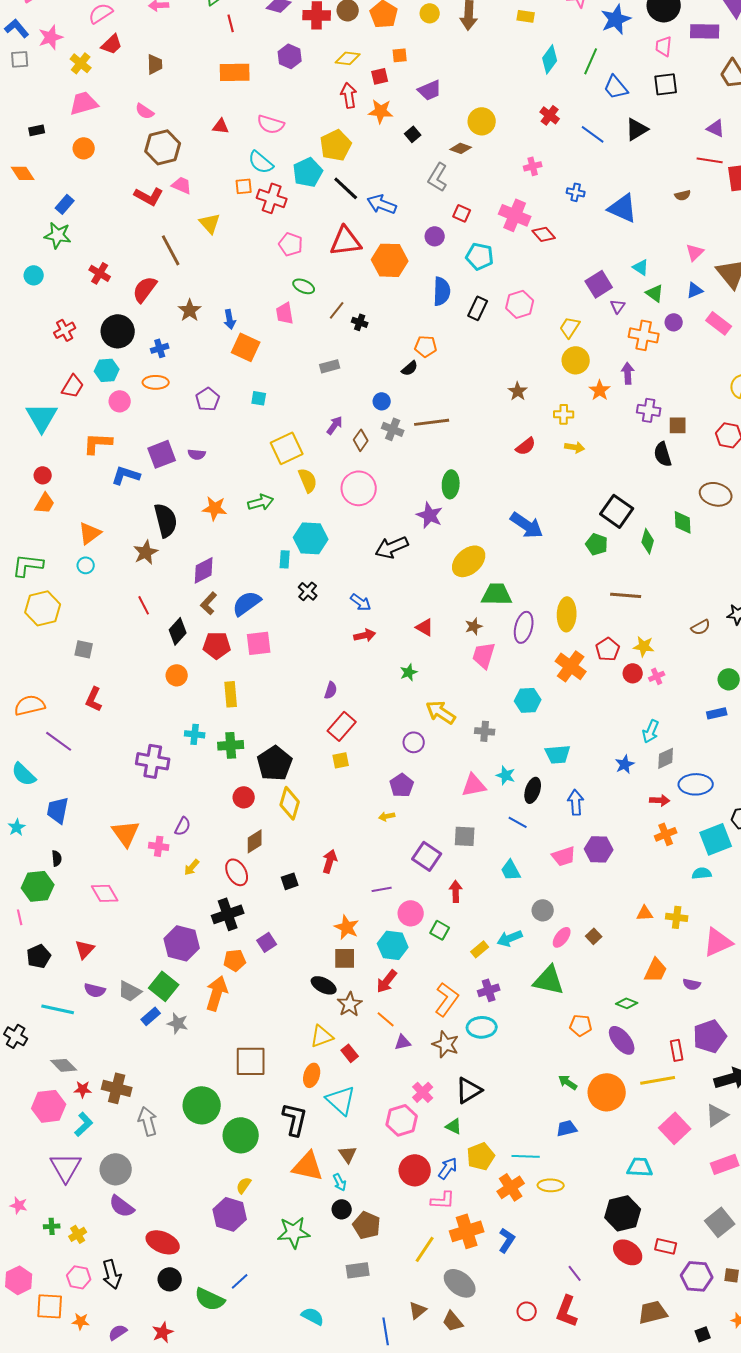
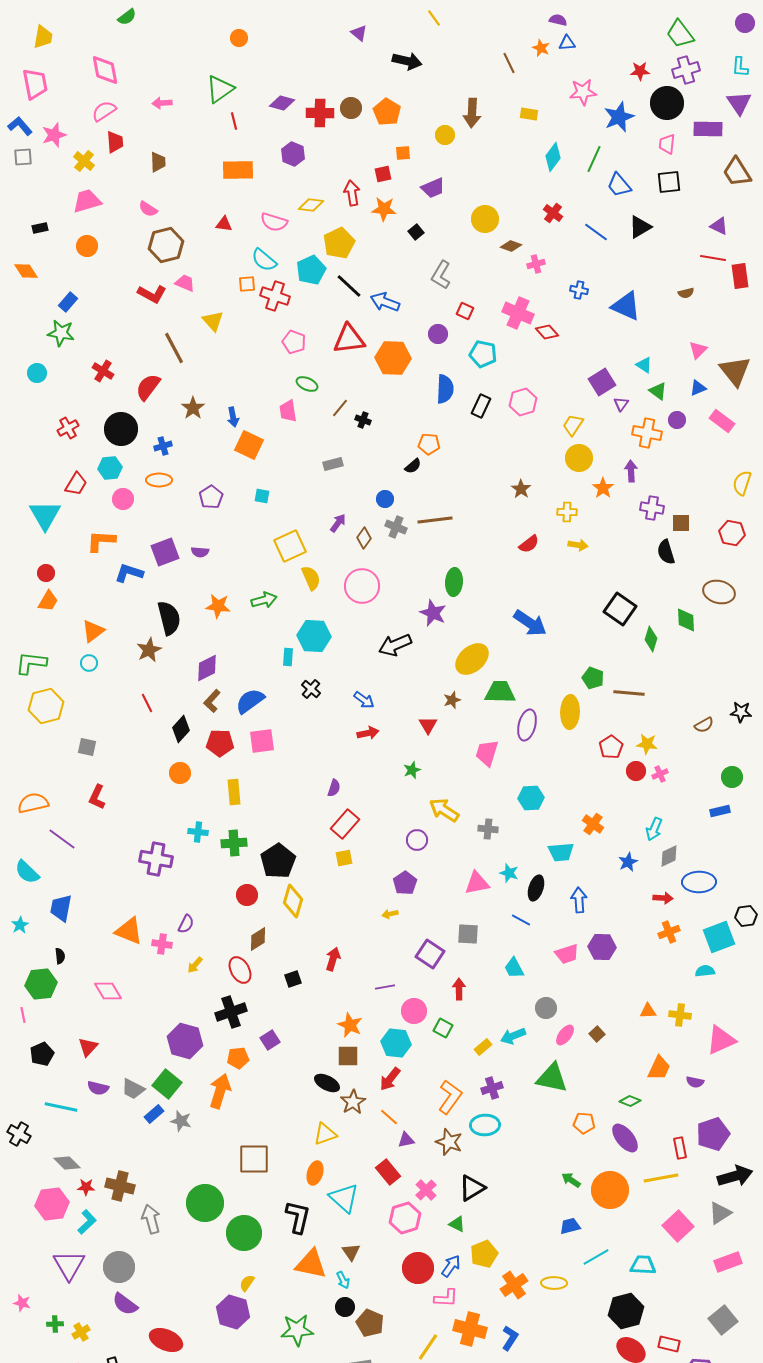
yellow circle: (430, 13) -> (445, 135), moved
red trapezoid: (112, 44) -> (115, 142), turned -50
yellow diamond: (348, 58) -> (311, 205), moved
brown diamond: (461, 148) -> (511, 246), moved
green pentagon: (597, 544) -> (593, 678), moved
brown star: (474, 626) -> (452, 700), moved
red triangle: (425, 627) -> (428, 725), turned 30
orange cross: (571, 666) -> (593, 824), moved, size x0.7
orange triangle: (126, 833) -> (129, 931), turned -32
red rectangle: (350, 1053) -> (388, 1172), moved, size x1.4
cyan line: (526, 1156) -> (596, 1257), moved, turned -32
orange cross: (467, 1231) -> (470, 1329), turned 32

